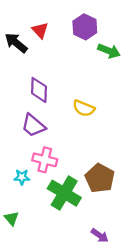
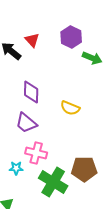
brown pentagon: (100, 178) -> (84, 169), turned -30

